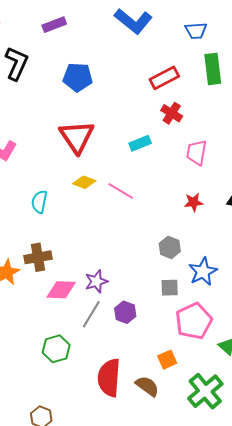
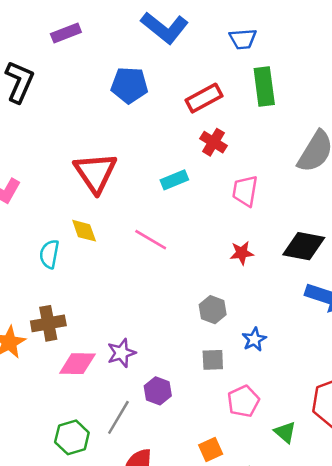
blue pentagon: (78, 77) -> (129, 85), moved
yellow diamond: (84, 182) -> (84, 231), moved, turned 50
blue star: (203, 272) -> (254, 339), size x0.7
gray line: (91, 314) -> (118, 417), moved
pink pentagon: (194, 321) -> (243, 401), size x0.7

